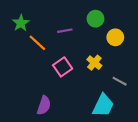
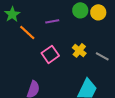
yellow circle: (115, 37) -> (98, 12), moved
gray line: (120, 81) -> (102, 56), moved

